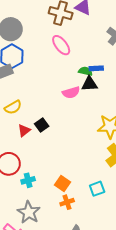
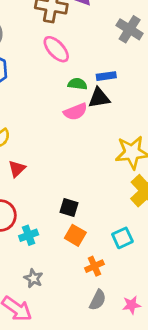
green semicircle: (85, 71) -> (77, 84), moved
black square: (42, 125) -> (69, 208), moved, turned -32
orange cross: (67, 202) -> (94, 266), moved
gray star: (29, 212) -> (33, 278), size x0.6

